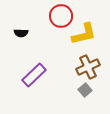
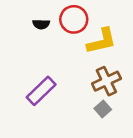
black semicircle: (21, 33) -> (41, 24), moved

